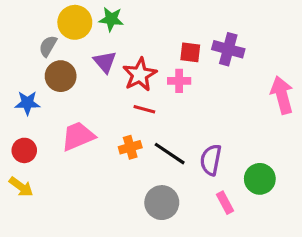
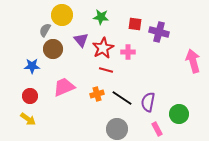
green star: (111, 19) -> (101, 17), moved
red square: (190, 52) -> (135, 24), moved

